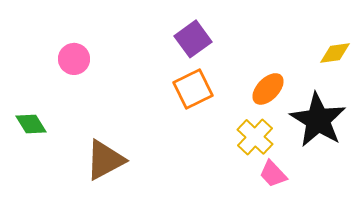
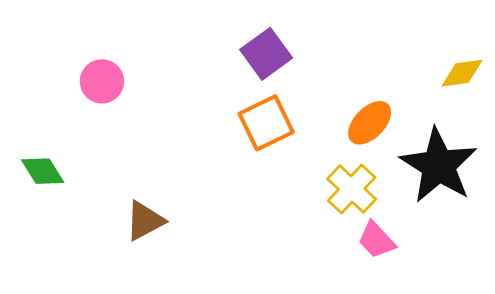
brown triangle: (105, 160) -> (145, 221), size x0.7

